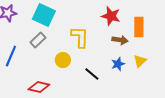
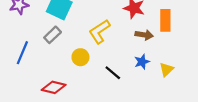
yellow L-shape: (80, 37) -> (99, 31), turned -125
yellow triangle: (140, 61) -> (166, 69), moved

